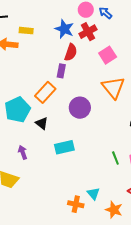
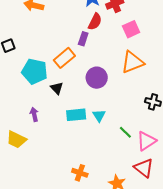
orange triangle: (113, 88) -> (132, 62), turned 40
cyan pentagon: (17, 110) -> (35, 71), turned 30
green line: (115, 158) -> (125, 132), turned -32
cyan triangle: (93, 194) -> (99, 116), moved

